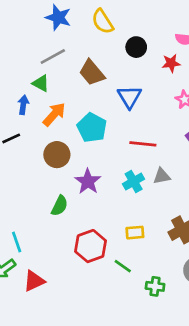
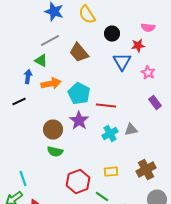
blue triangle: (129, 97) -> (122, 62), moved
orange arrow: (54, 114) -> (51, 84), turned 36
red line: (143, 144) -> (106, 106), moved
brown circle: (57, 155) -> (53, 130), moved
purple star: (88, 181) -> (79, 121), moved
green semicircle: (60, 206) -> (55, 152), turned 77

